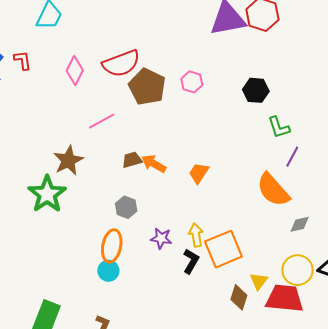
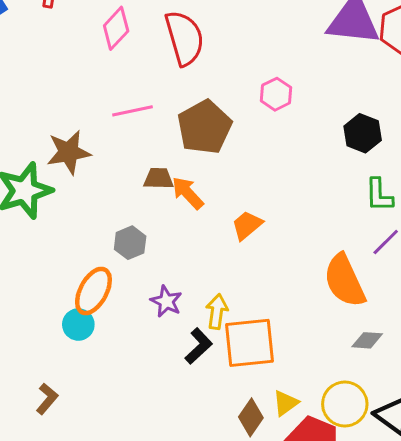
red semicircle: (121, 63) -> (184, 38), turned -102
brown pentagon: (147, 87) -> (204, 127), moved

